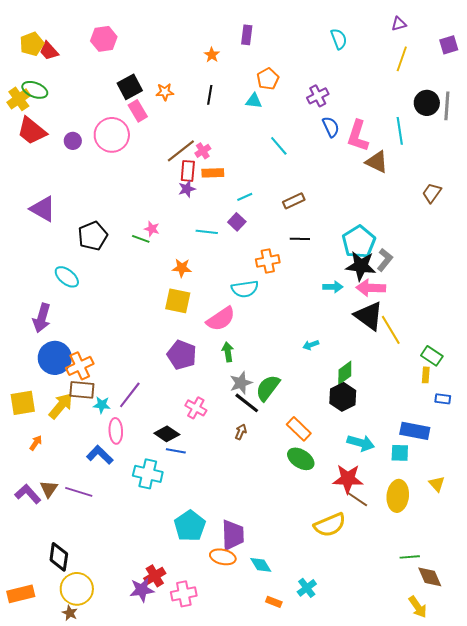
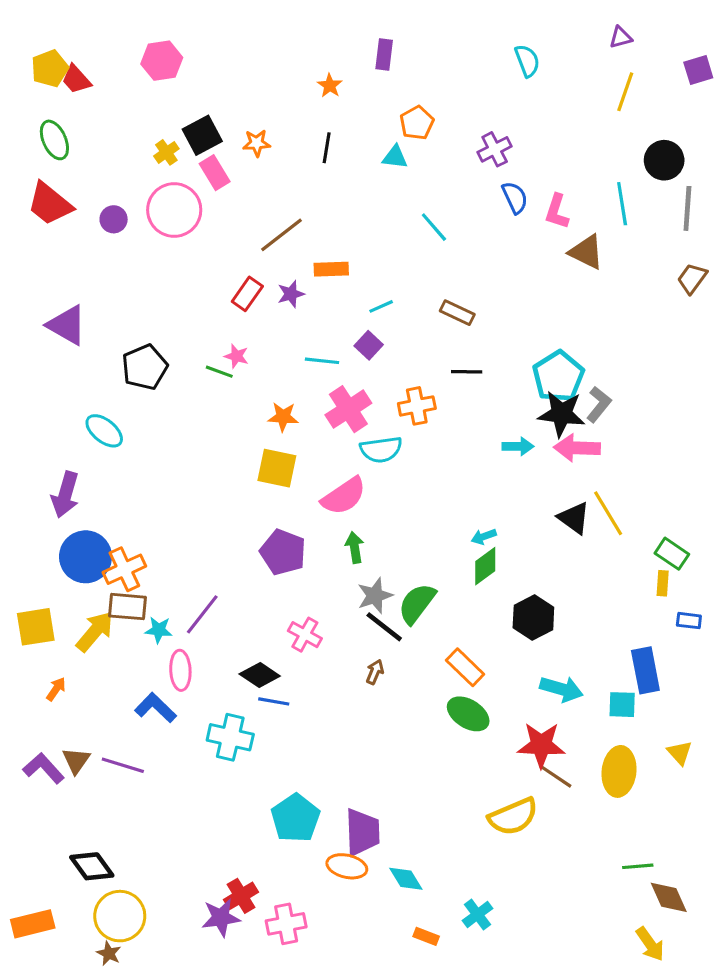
green ellipse: (35, 90) -> (54, 140), turned 45
yellow cross: (19, 99) -> (166, 152), moved, size x0.7
gray line: (447, 106) -> (687, 208), moved
pink L-shape: (358, 136) -> (557, 212), size x0.7
pink cross: (203, 151) -> (348, 409), moved, size x1.8
red rectangle: (188, 171) -> (247, 294), moved, turned 30
brown trapezoid: (432, 193) -> (692, 278), moved
brown rectangle: (294, 201) -> (457, 313), turned 50
black triangle: (369, 316) -> (574, 518), moved, size x0.7
green diamond: (345, 373) -> (485, 566), moved
blue rectangle: (415, 431) -> (645, 670), turned 68
black diamond: (59, 557) -> (92, 866), turned -44

